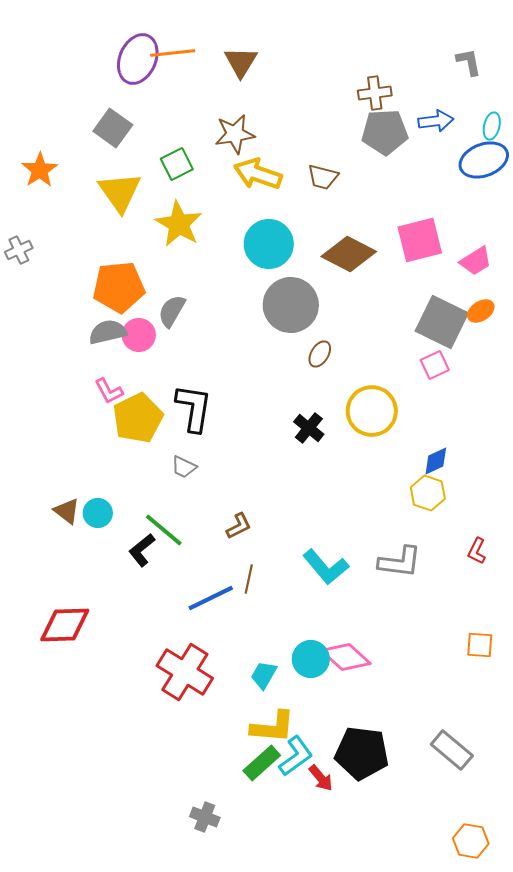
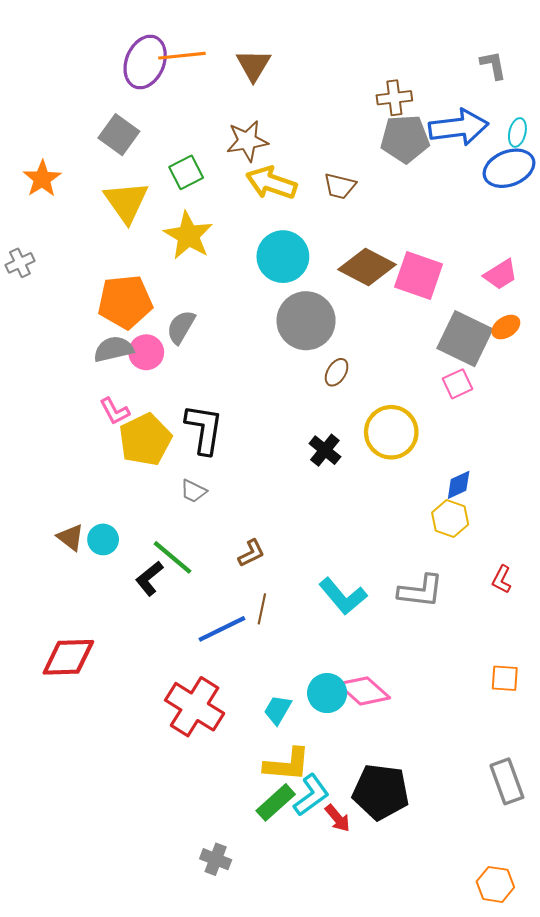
blue arrow: (436, 121) -> (459, 127), size x1.6
pink square: (420, 240) -> (419, 276), moved, turned 33
gray rectangle: (452, 750) -> (507, 781), moved, turned 30

